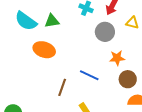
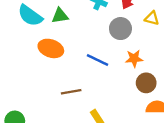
blue line: (89, 75) -> (98, 60), moved
brown line: (62, 87) -> (71, 92), turned 60

